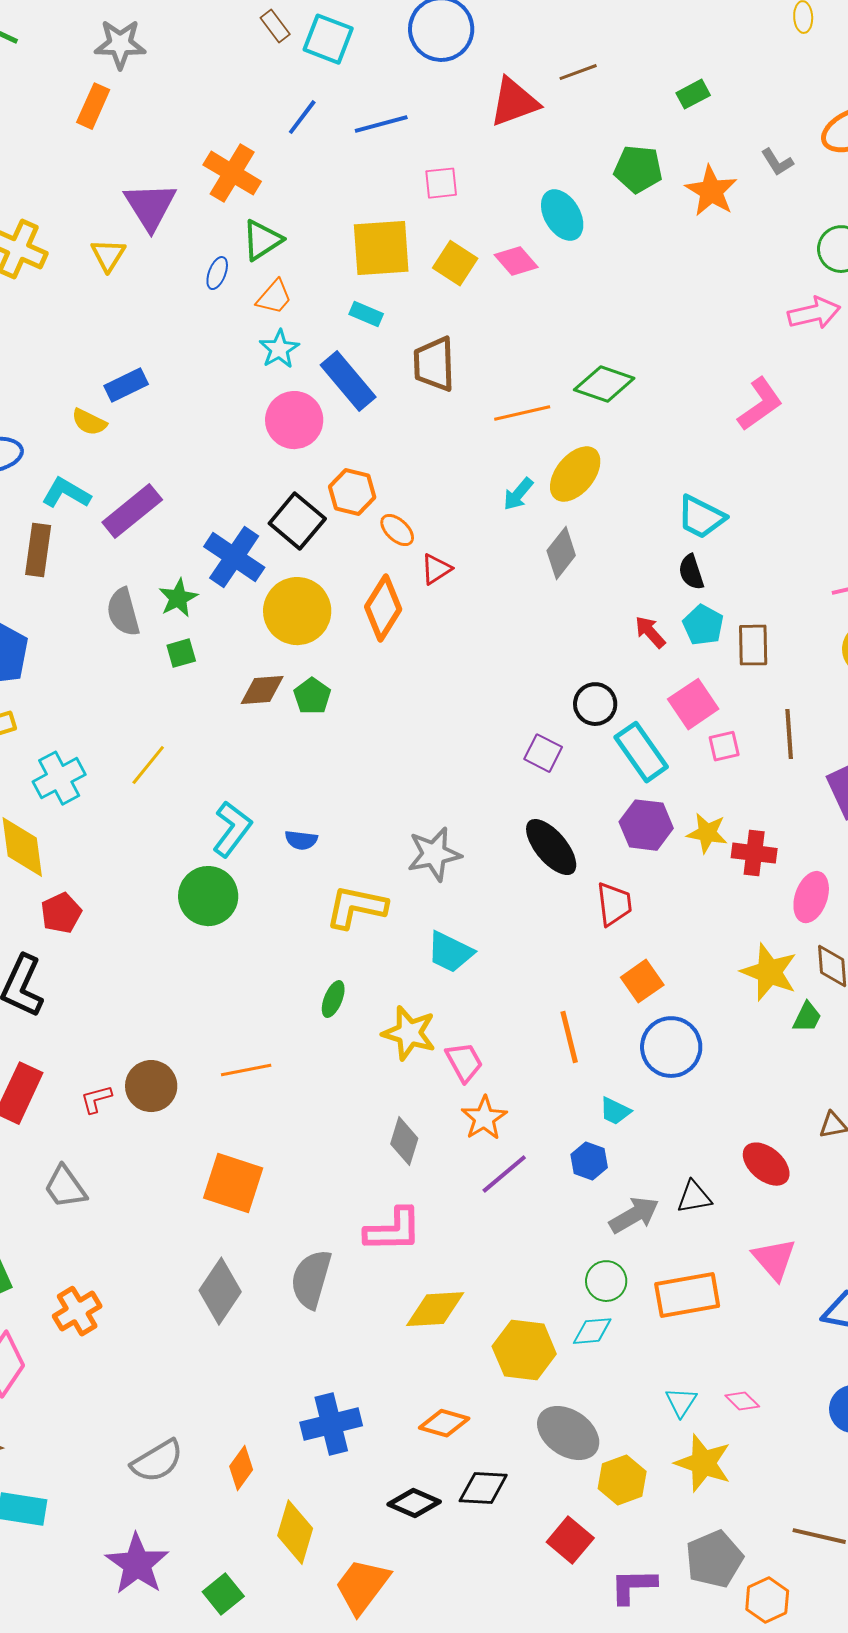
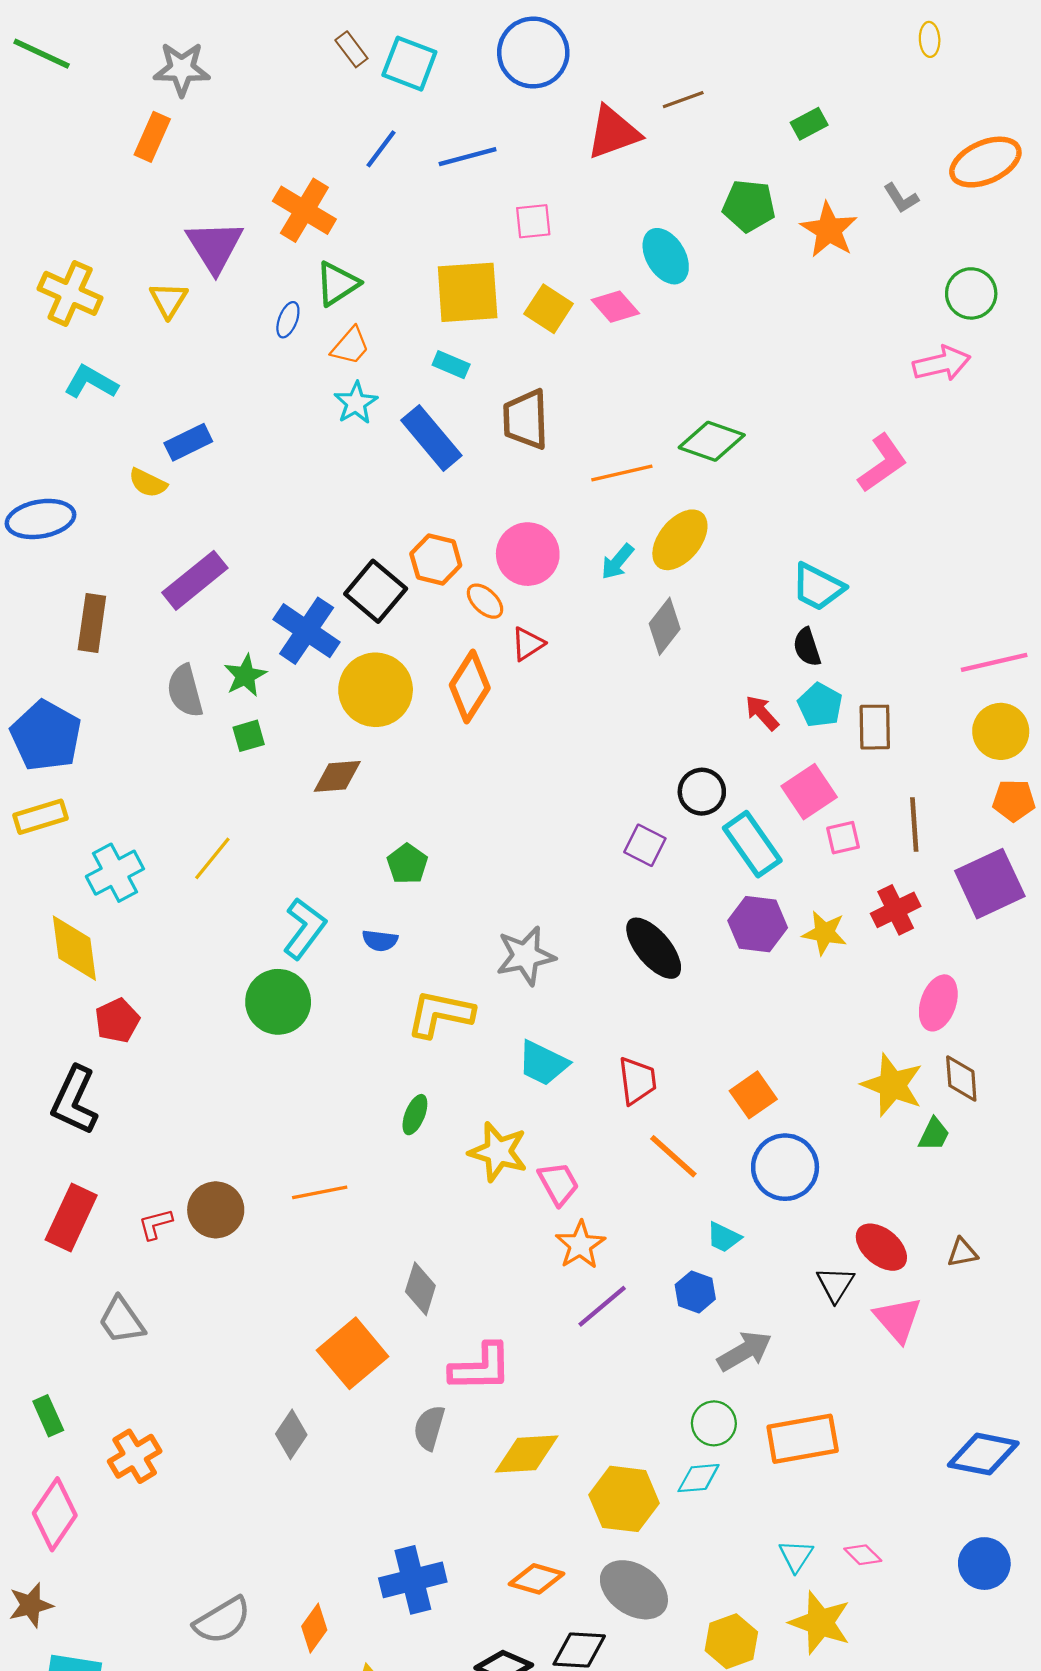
pink circle: (294, 420) -> (528, 554), moved
cyan L-shape: (66, 493) -> (91, 382), moved
green pentagon: (312, 696) -> (407, 864), moved
red cross: (754, 853) -> (896, 910), moved, turned -33
red trapezoid: (614, 904) -> (637, 1081), moved
orange line: (569, 1037) -> (673, 1156), turned -34
gray diamond: (404, 1141) -> (420, 1289), moved
red ellipse: (766, 1164) -> (881, 1247), moved
orange square: (233, 1183) -> (353, 1353), moved, turned 32
black triangle: (694, 1197) -> (835, 1284), moved, turned -48
pink triangle: (774, 1259) -> (898, 1319), moved
gray semicircle: (311, 1279) -> (429, 1428), moved, size x0.7
gray diamond: (220, 1291) -> (291, 1434), size x0.7
gray ellipse: (568, 1433) -> (634, 1590), moved

